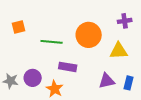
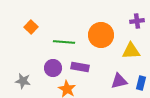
orange square: (19, 27) -> (31, 27), turned -32
purple circle: (33, 78) -> (53, 68), moved

